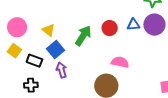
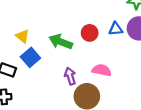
green arrow: (83, 36) -> (61, 42), turned -100
purple arrow: (62, 70) -> (70, 76), moved

